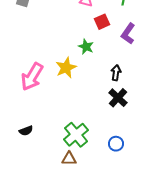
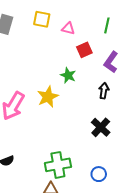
black arrow: (116, 73) -> (104, 91), moved
green cross: (76, 135) -> (58, 165), turned 30

